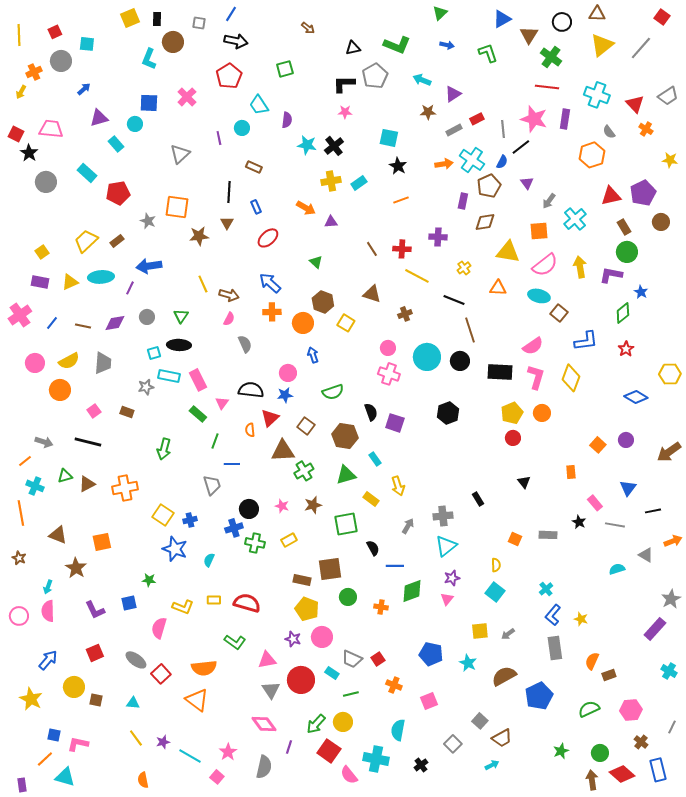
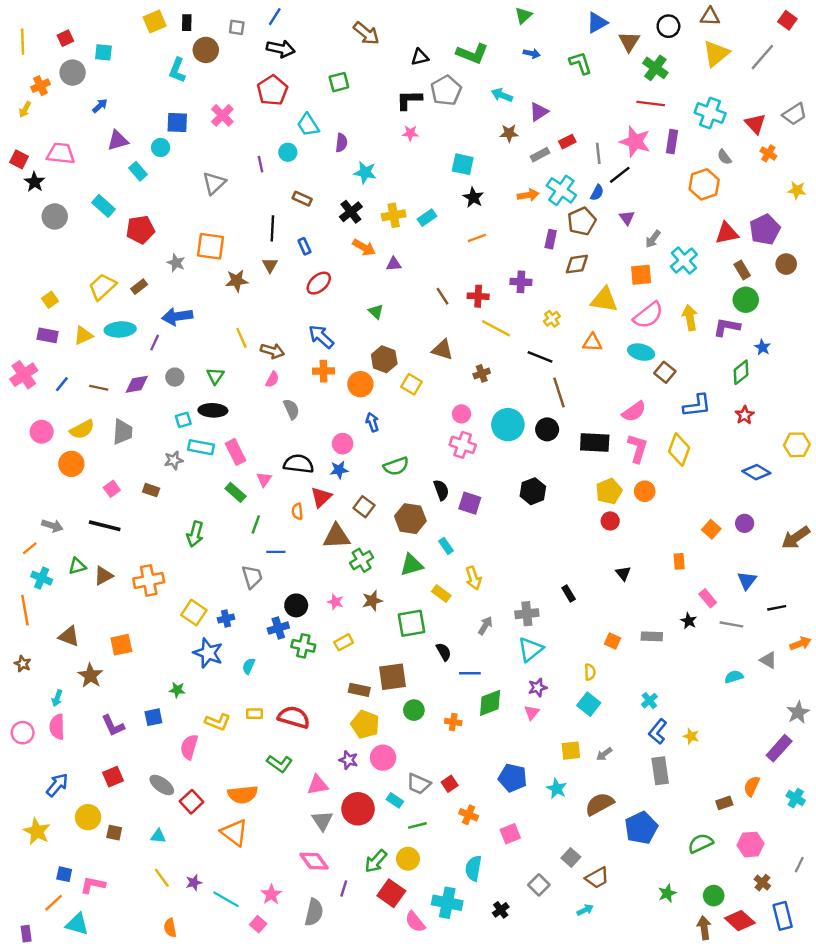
brown arrow: (308, 28) -> (366, 33), size x1.6
black cross: (334, 146) -> (351, 212), moved
orange semicircle: (592, 661) -> (752, 786), moved

